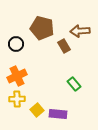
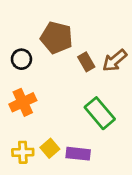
brown arrow: (80, 31) -> (115, 60), moved, turned -36
green rectangle: (74, 84) -> (100, 113), size x1.6
yellow cross: (17, 99) -> (23, 152), moved

